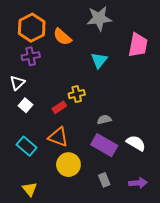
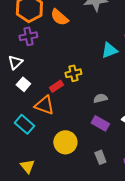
cyan triangle: (99, 60) -> (109, 50), moved, turned 30
orange triangle: (58, 137) -> (44, 105), moved
purple rectangle: (104, 145) -> (100, 123), size x0.7

